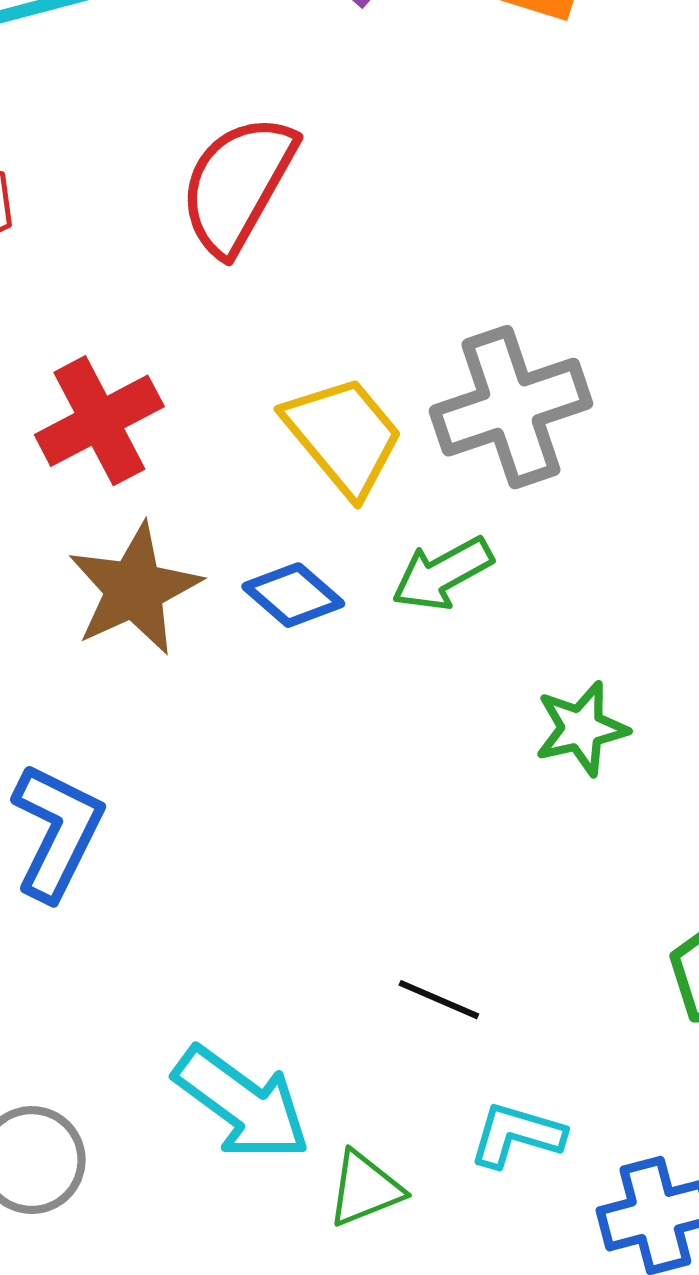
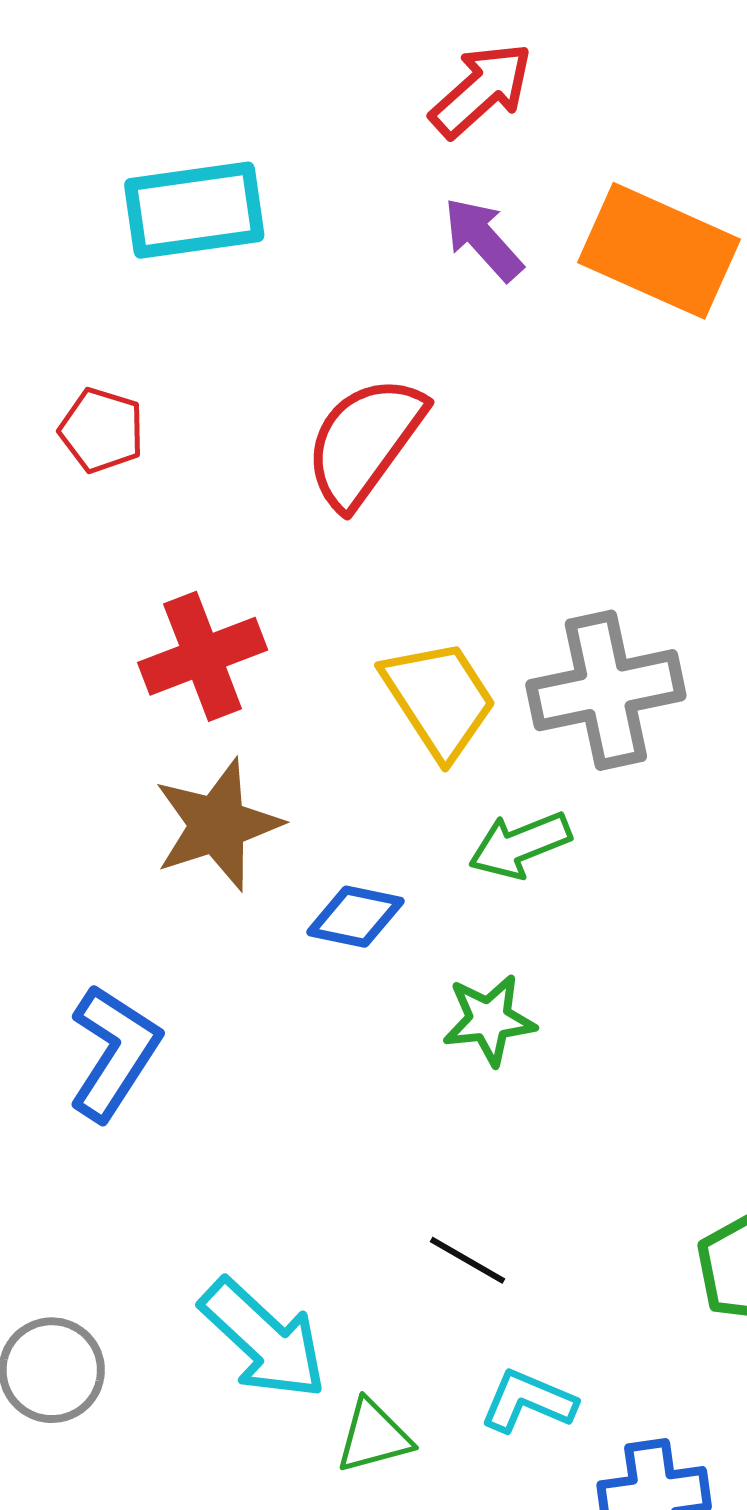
blue diamond: (293, 595) -> (355, 917), moved, turned -36
green star: (581, 729) -> (489, 1020), moved

